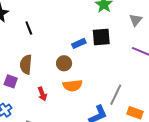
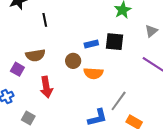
brown semicircle: (26, 65) -> (35, 55), turned -114
orange semicircle: (73, 85) -> (93, 73), moved
red arrow: (42, 94) -> (46, 87), size x1.5

